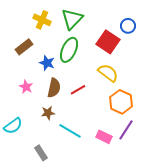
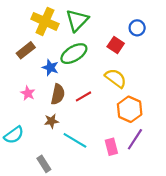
yellow cross: (42, 20) -> (45, 21), size x1.4
red square: (108, 42) -> (116, 45), size x0.7
green ellipse: (69, 50) -> (74, 54), turned 35
pink rectangle: (104, 137) -> (111, 147), turned 49

